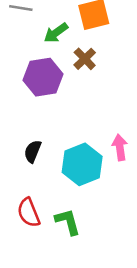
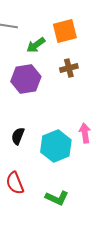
brown cross: (85, 59) -> (69, 68), moved, turned 30
green L-shape: (68, 222) -> (57, 198), moved, turned 130

